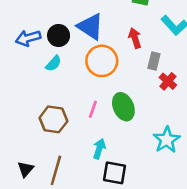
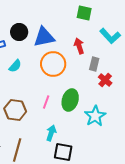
blue triangle: (90, 27) -> (44, 37), turned -45
black circle: (59, 35) -> (19, 32), moved
green ellipse: (123, 107) -> (70, 100), turned 40
cyan star: (167, 140) -> (95, 116), moved

